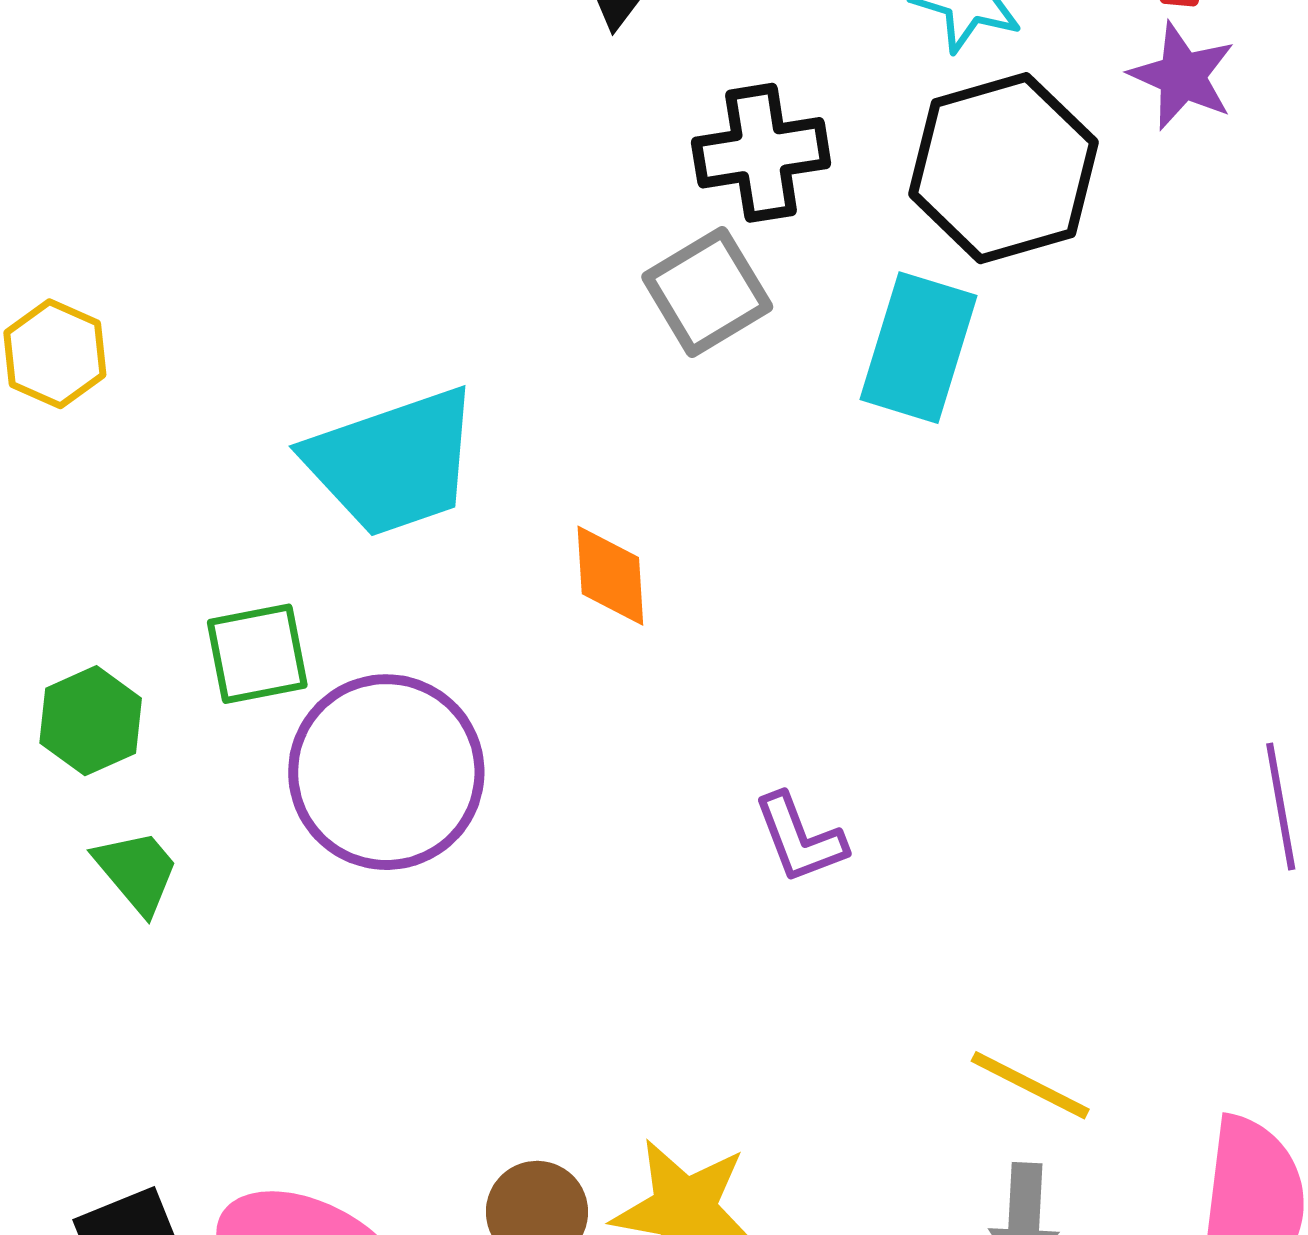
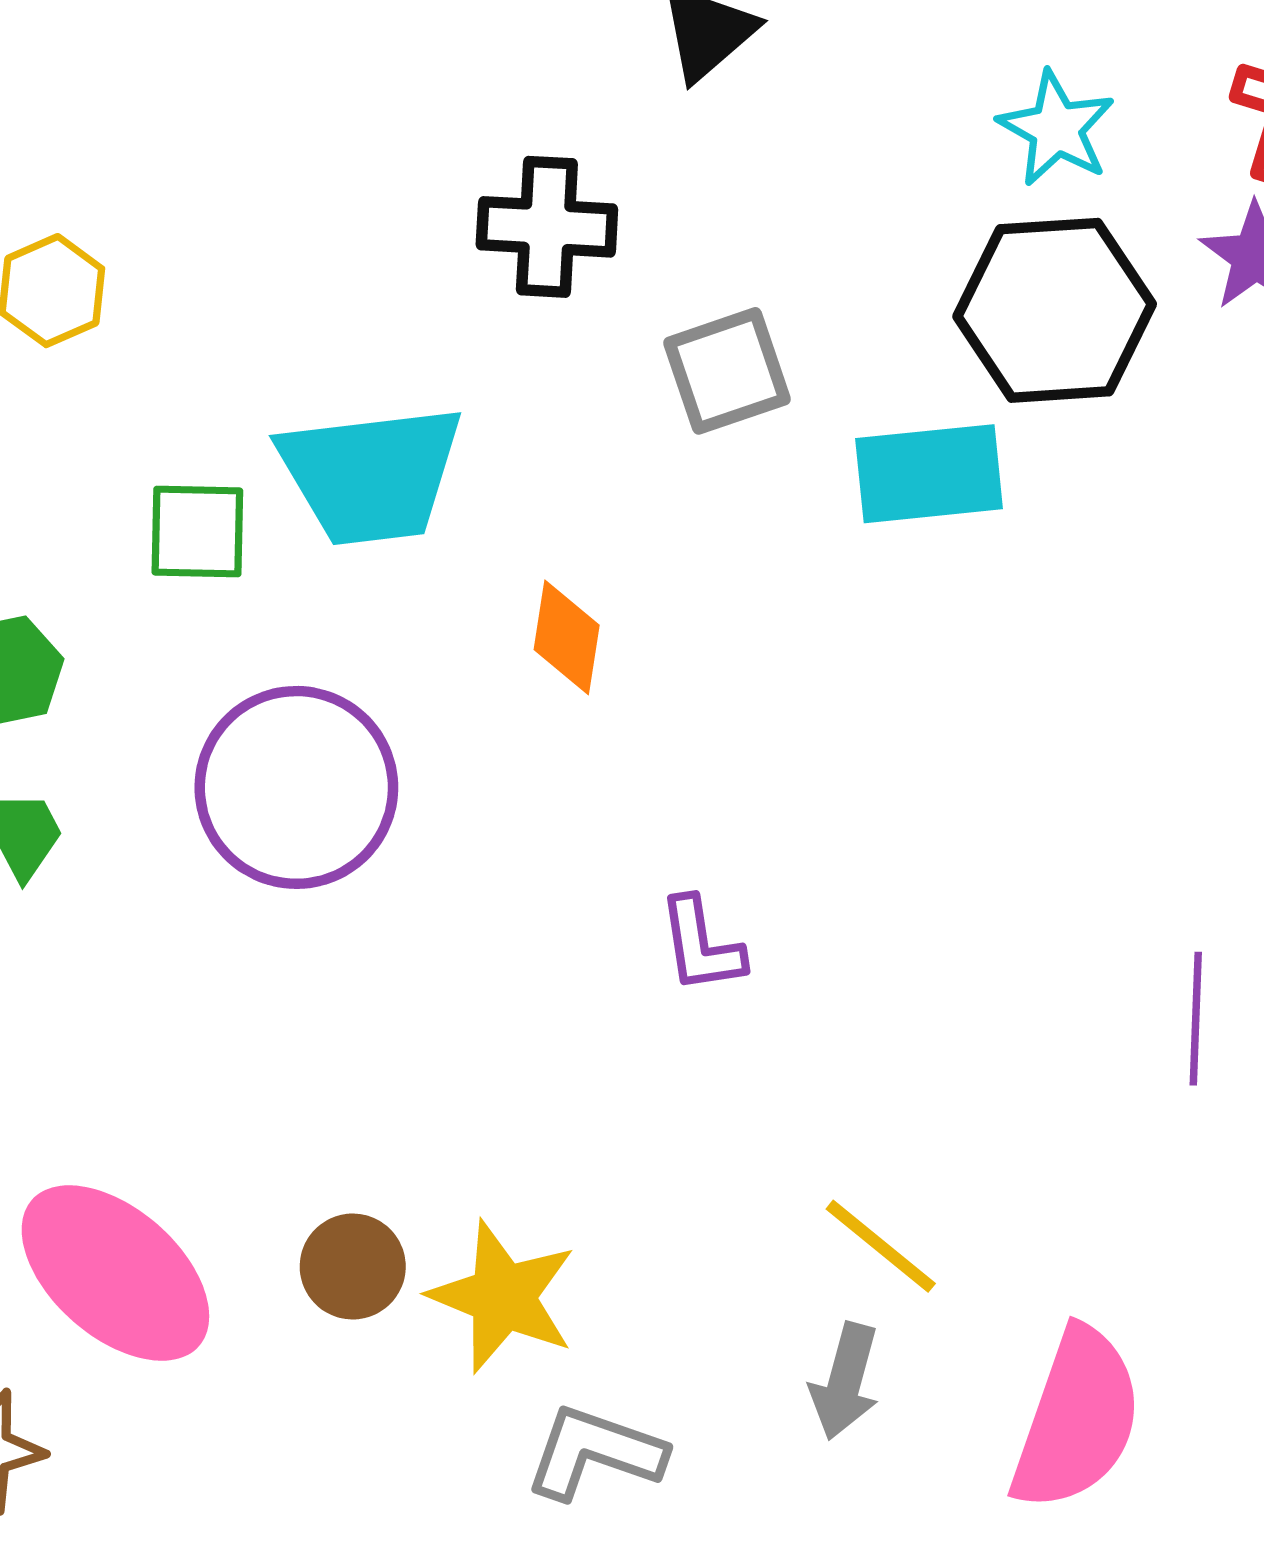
black cross: (761, 153) -> (547, 227), moved
cyan rectangle: (918, 348) -> (929, 474), turned 55
green square: (257, 654) -> (197, 531), moved

